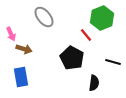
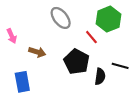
gray ellipse: (44, 17) -> (61, 18), moved
brown arrow: (24, 49) -> (37, 52), moved
black semicircle: (94, 83) -> (100, 76), moved

